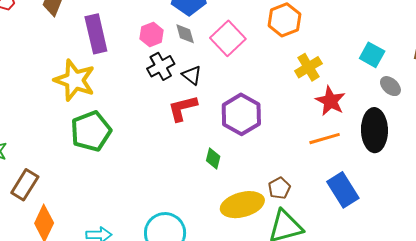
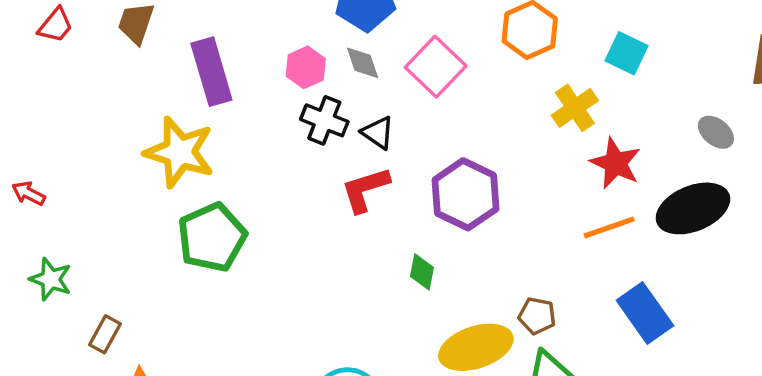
cyan square: (372, 55) -> (626, 53), moved
black cross: (161, 66) -> (324, 120), turned -36
black ellipse: (374, 130) -> (693, 208), turned 72
brown rectangle: (25, 185) -> (105, 334), size x0.7
brown pentagon: (279, 188) -> (537, 316), turned -30

